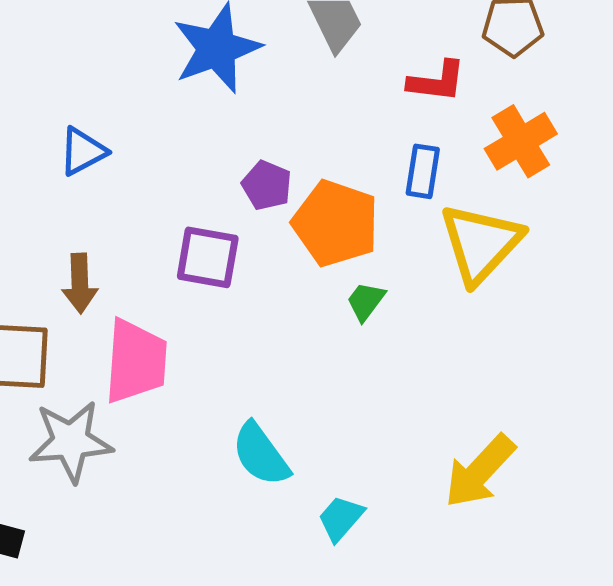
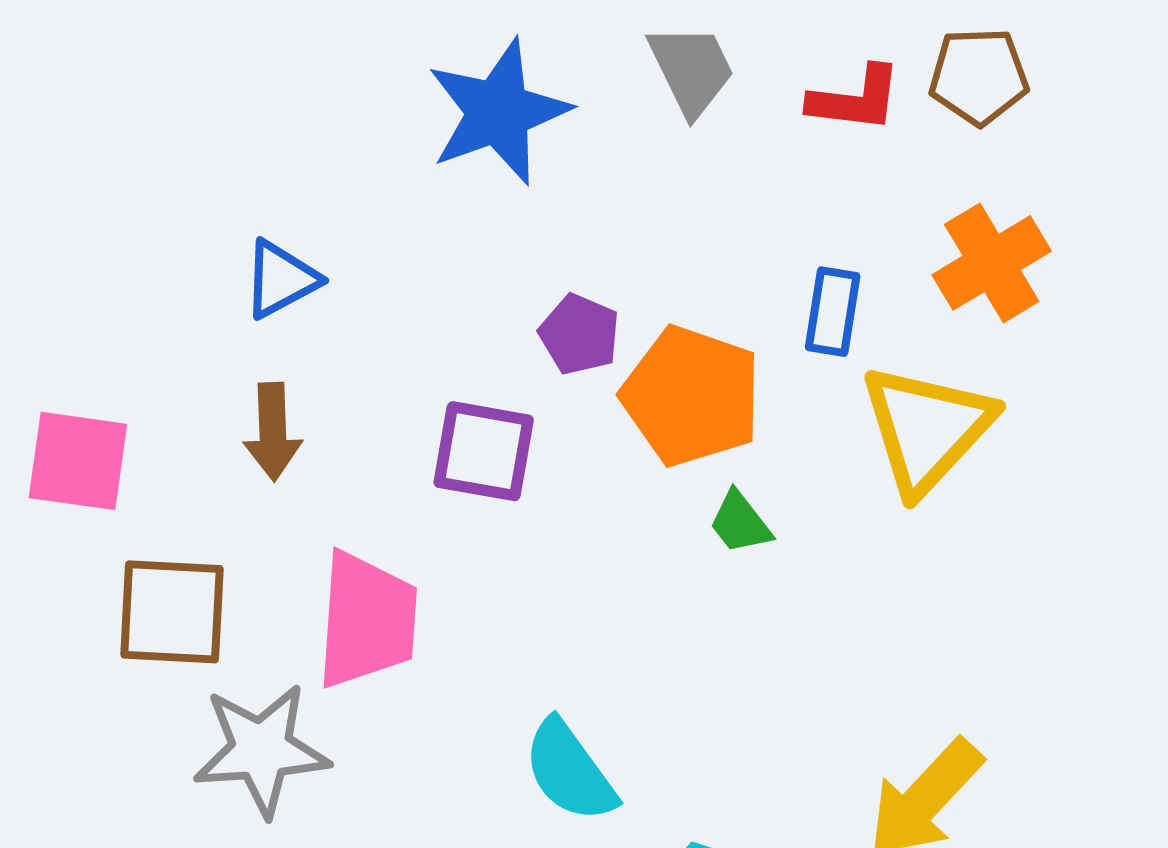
red L-shape: (437, 81) -> (855, 99), moved
brown arrow: (80, 283) -> (273, 432), moved
green trapezoid: (366, 301) -> (740, 523), turned -75

